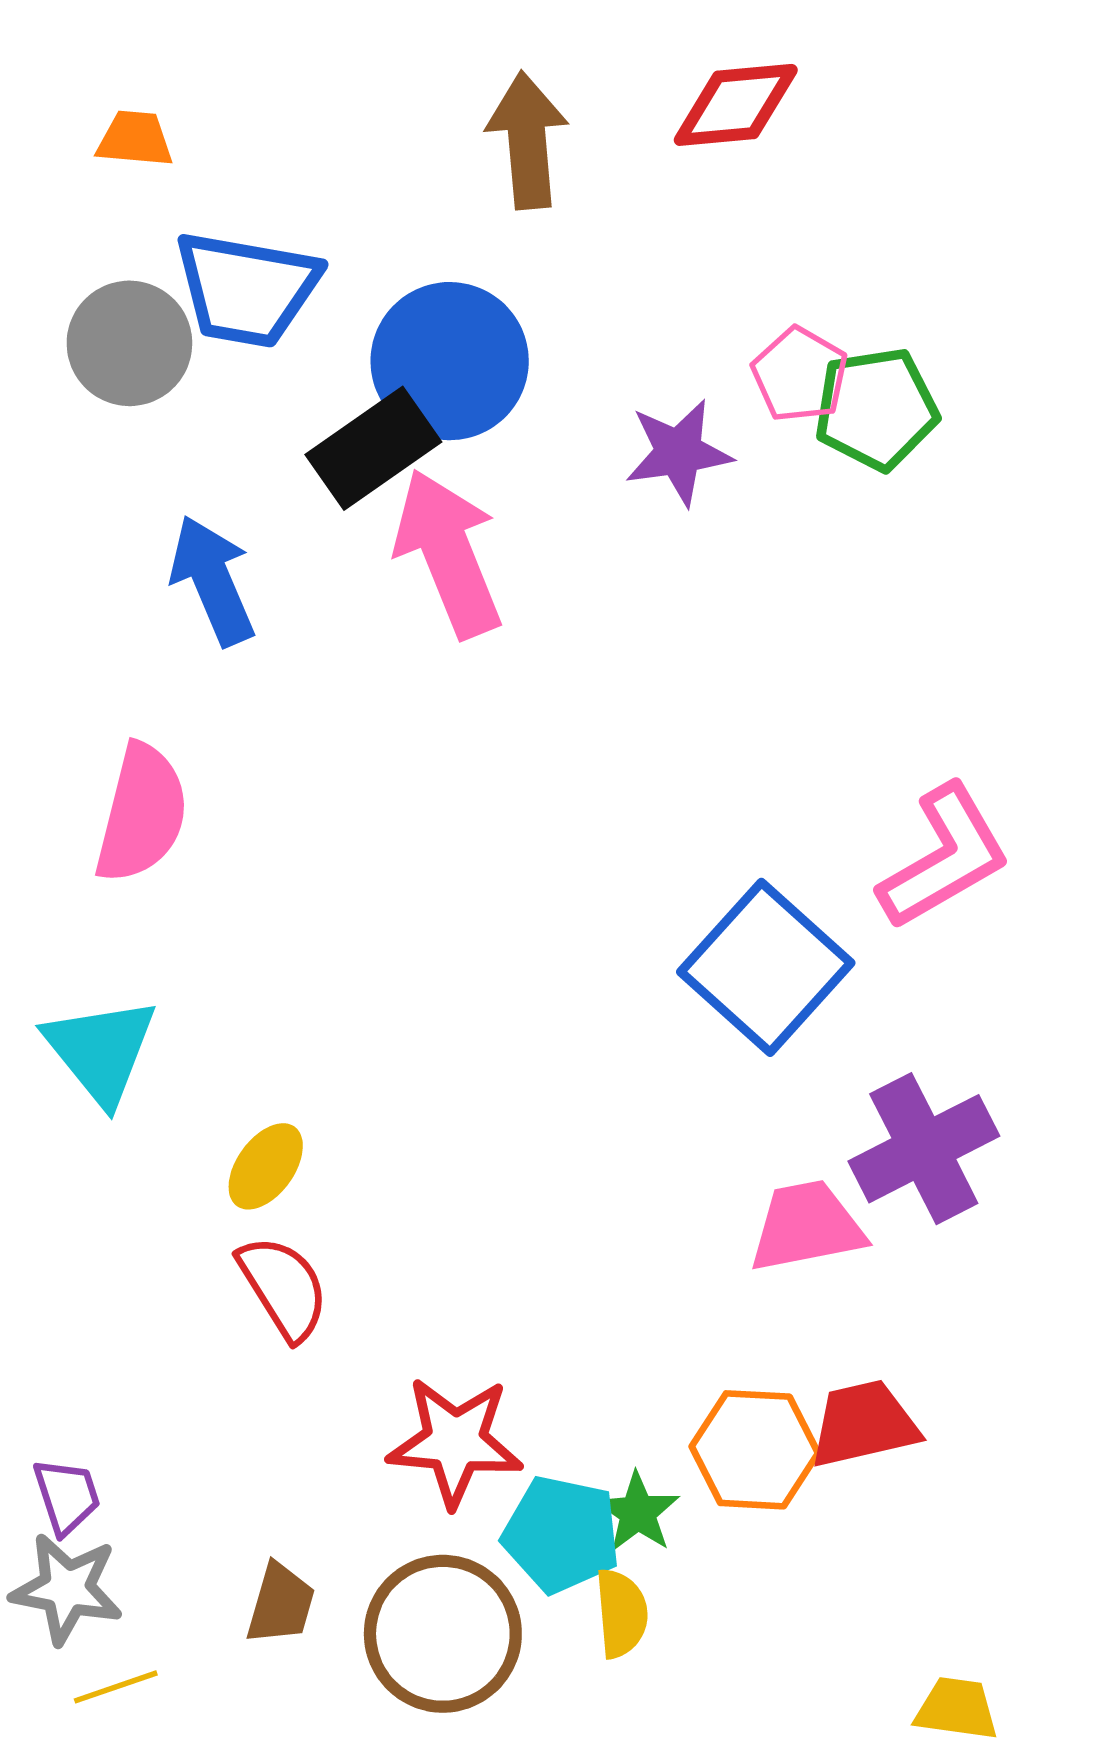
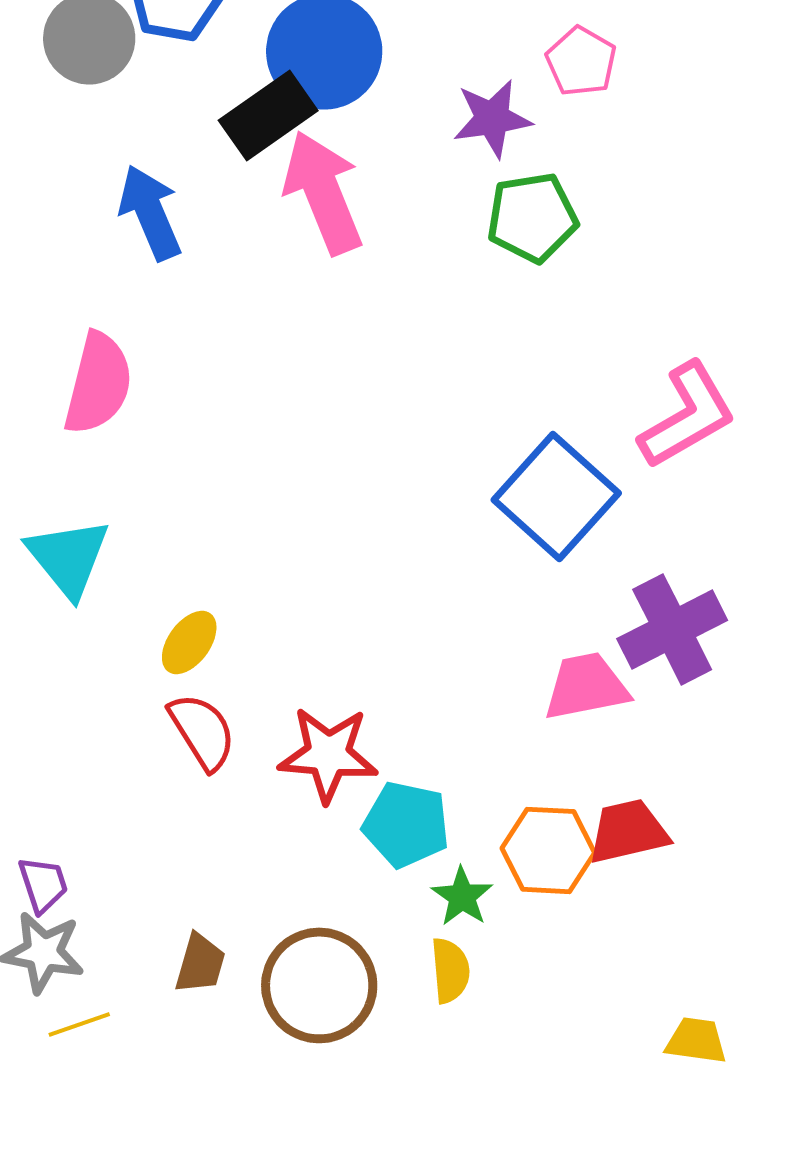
green pentagon: (876, 409) -> (532, 217), moved
red star: (455, 1442) -> (328, 754), moved
cyan pentagon: (561, 1534) -> (406, 824), moved

